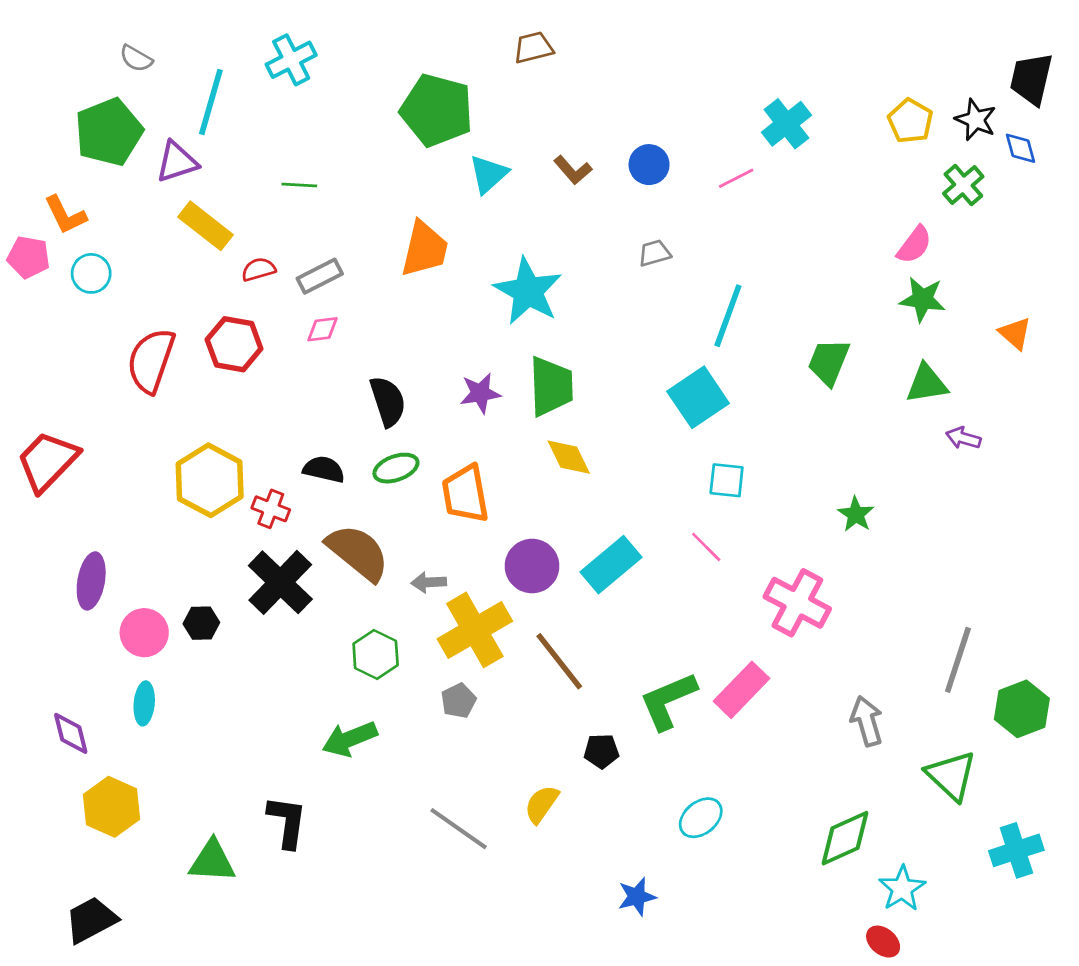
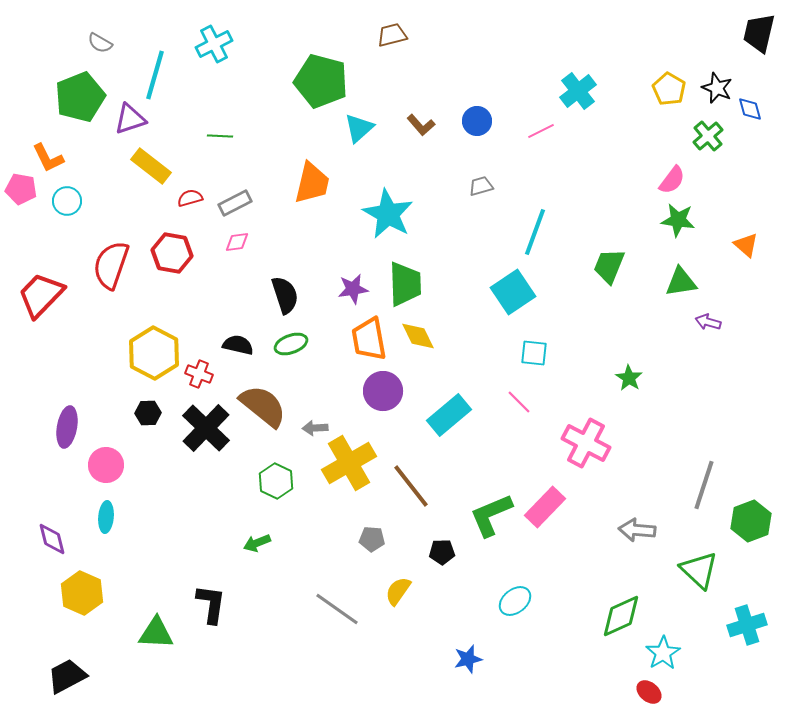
black trapezoid: (1031, 79) -> (759, 33), moved
red trapezoid: (48, 461) -> (41, 295), moved
orange trapezoid: (465, 494) -> (369, 339), moved
purple circle: (532, 566) -> (383, 391), moved
black hexagon: (201, 623) -> (148, 413), moved
gray pentagon: (459, 701) -> (372, 539), moved, turned 30
gray arrow: (867, 721) -> (637, 530), turned -69
green arrow: (350, 739) -> (257, 543), size x0.7

